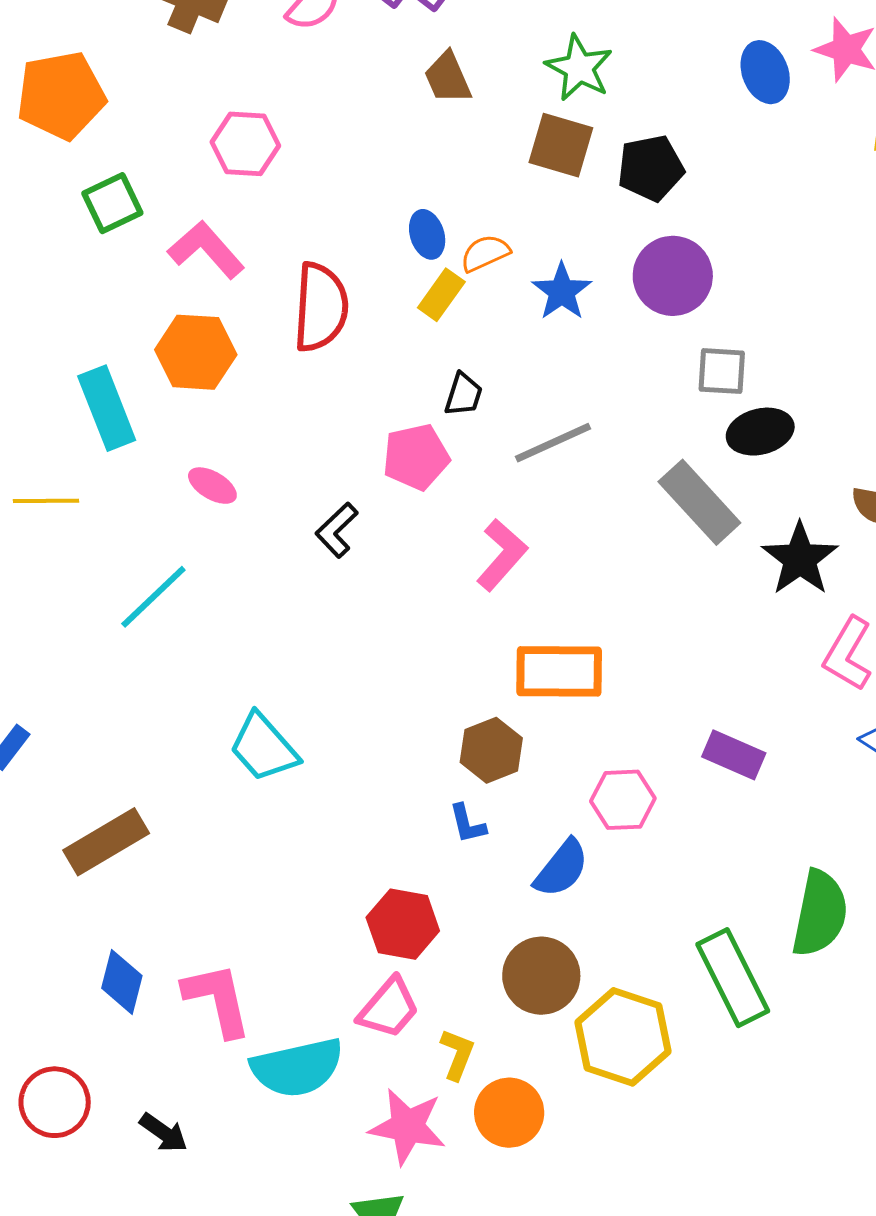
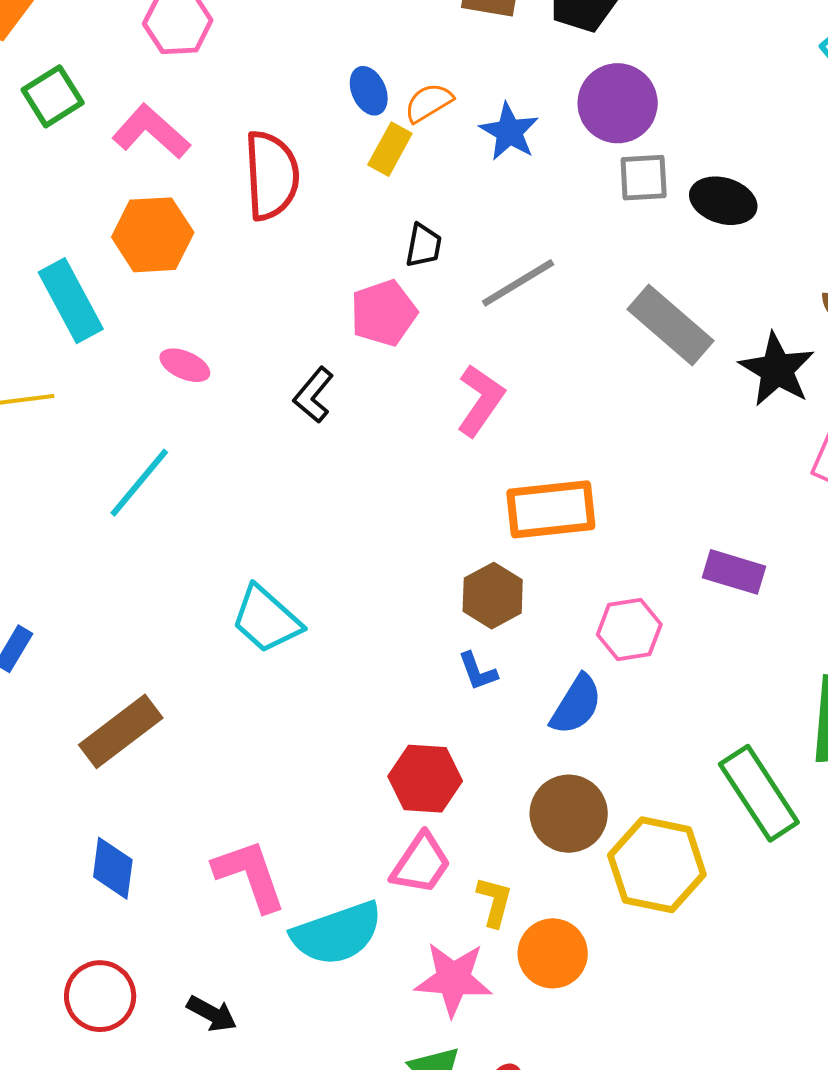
gray square: (722, 371) -> (644, 178), moved
black ellipse: (760, 432) -> (723, 201), moved, turned 38
blue diamond: (122, 982) -> (113, 868), moved

